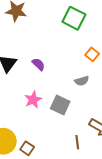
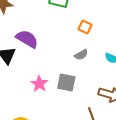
purple semicircle: (38, 64) -> (27, 39), moved, size x1.6

